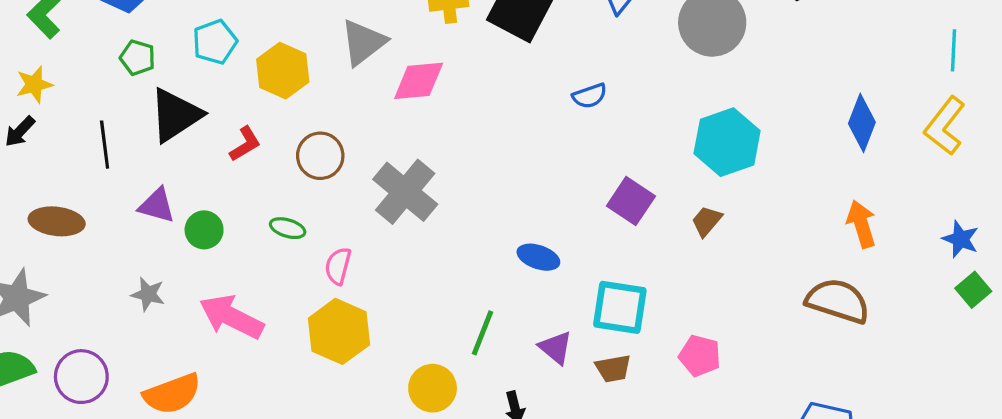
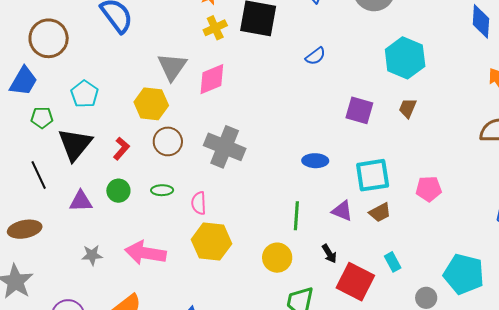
yellow hexagon: (283, 71) -> (151, 104), moved
green circle: (204, 230) -> (118, 191), moved

